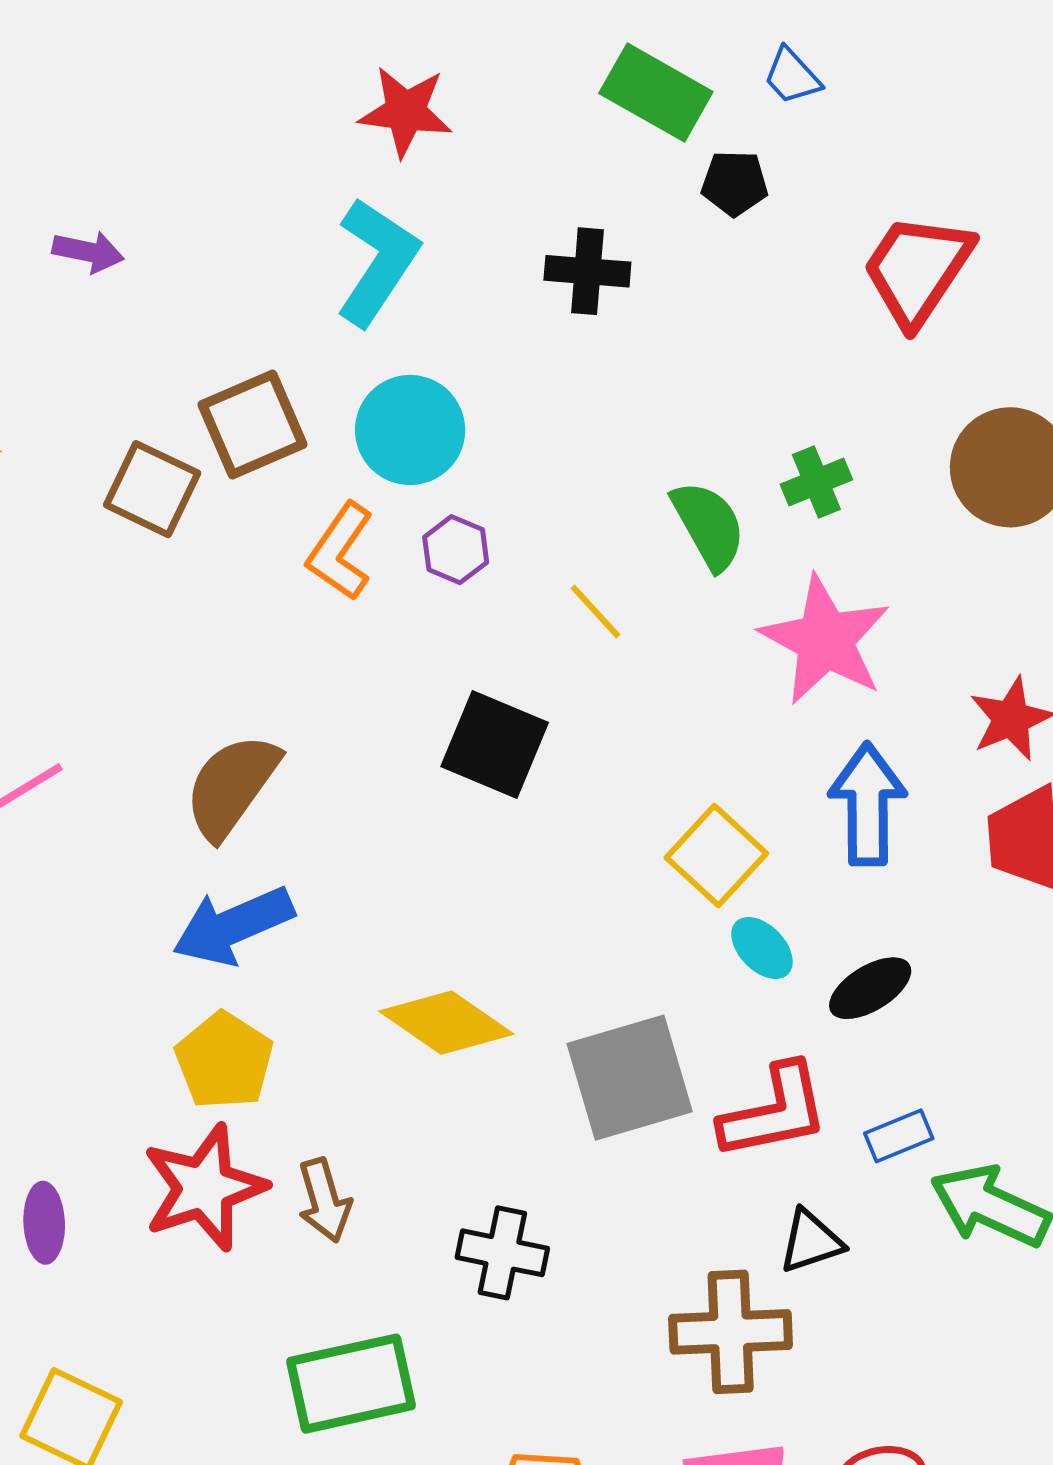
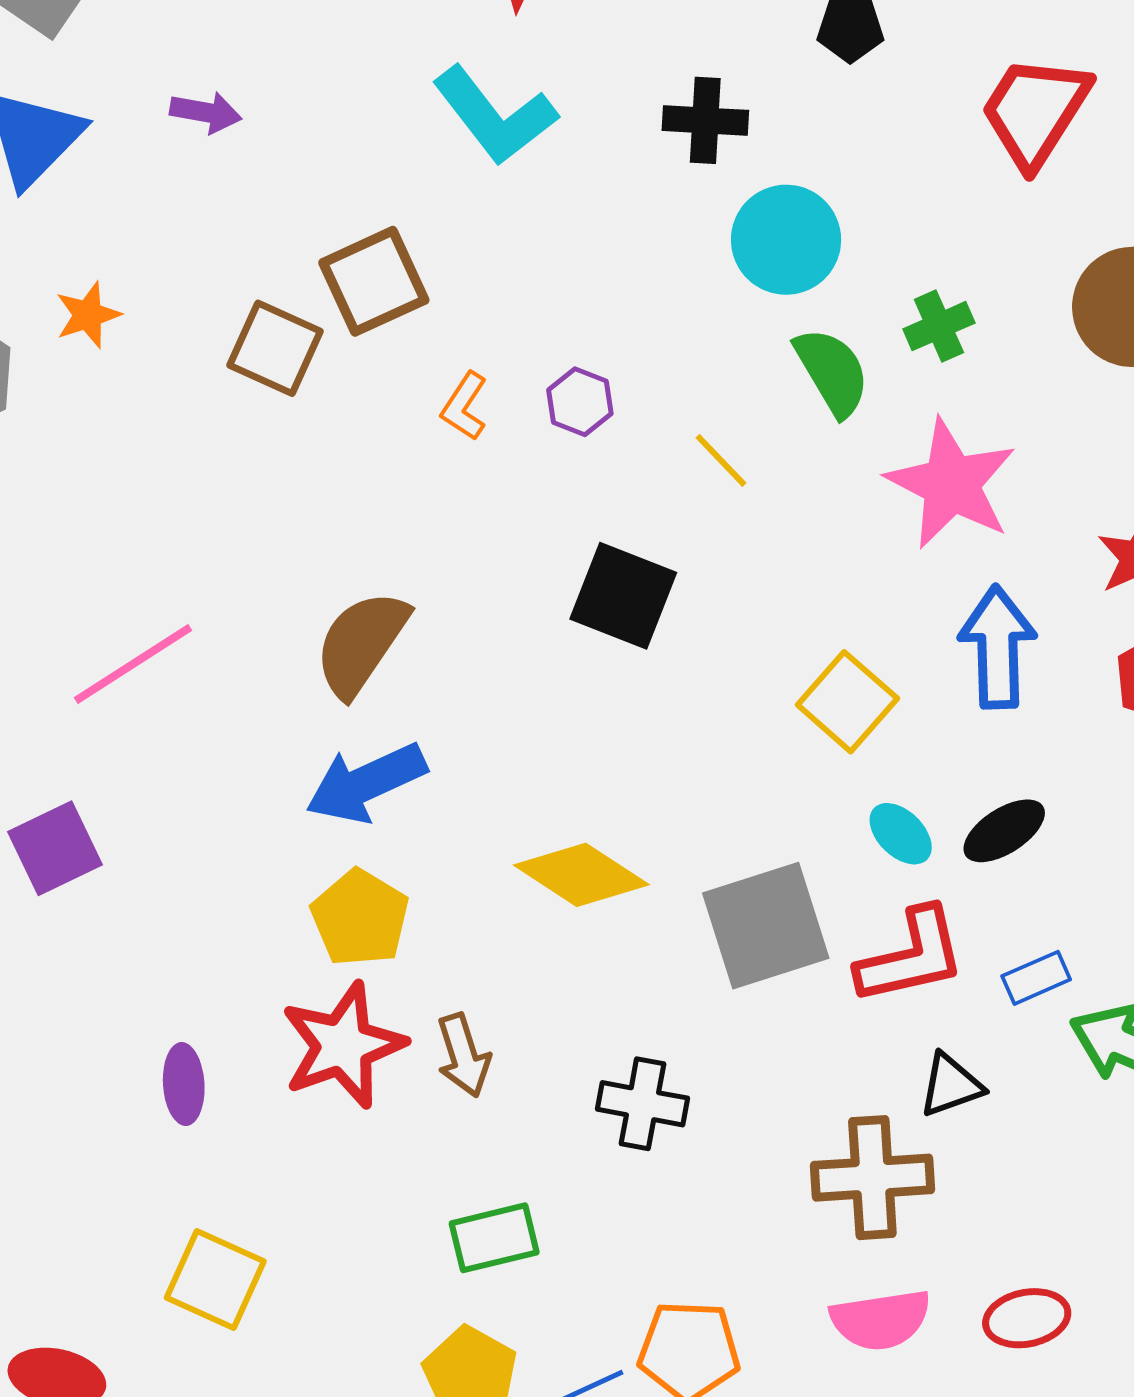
cyan L-shape: (377, 262) -> (495, 116), turned 110
cyan circle: (410, 430) -> (786, 240), moved
orange L-shape: (340, 552) -> (464, 406), size x0.7
cyan ellipse: (762, 948) -> (901, 834), moved
green rectangle: (351, 1384) -> (494, 1238), size x0.7

